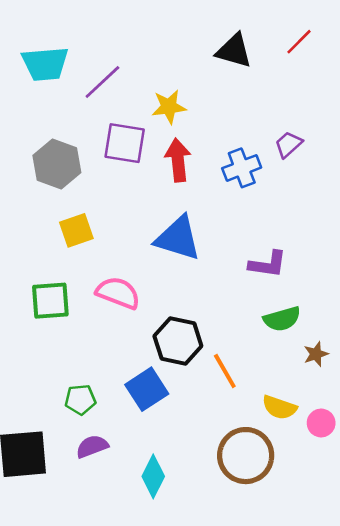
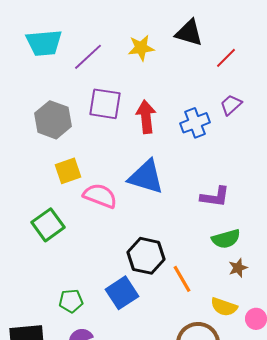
red line: (299, 42) -> (226, 58), moved
yellow star: (169, 107) -> (141, 48), moved
pink semicircle: (118, 293) -> (100, 196), moved
green square: (50, 301) -> (48, 225), turned -32
brown star: (316, 354) -> (238, 268), moved

